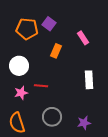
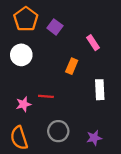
orange pentagon: (27, 29) -> (26, 19), moved, turned 30
orange rectangle: (56, 51) -> (72, 66), moved
white circle: (19, 66) -> (21, 55), moved

